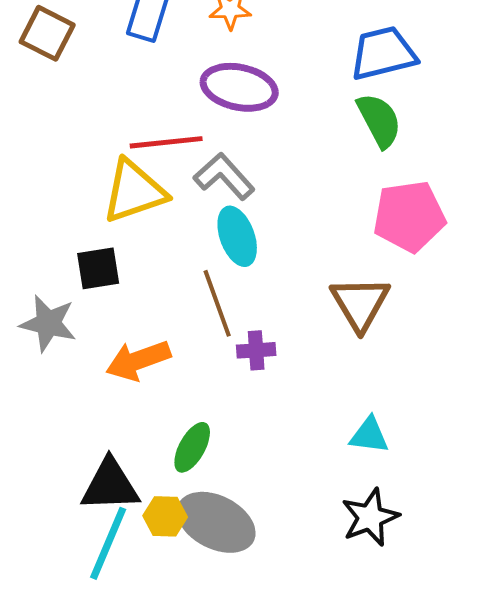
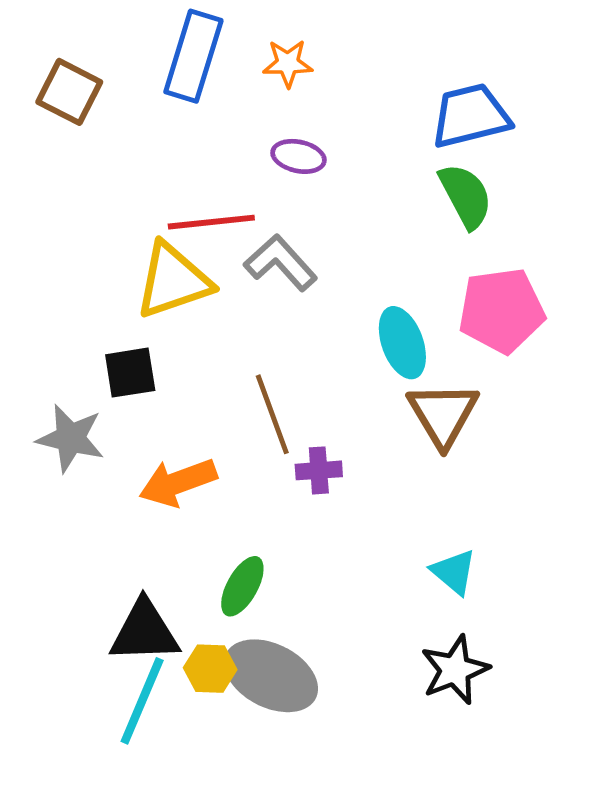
purple ellipse: (239, 87) -> (299, 156), size x0.6
cyan ellipse: (237, 236) -> (402, 343), moved
cyan triangle: (369, 435) -> (454, 572), turned 33

